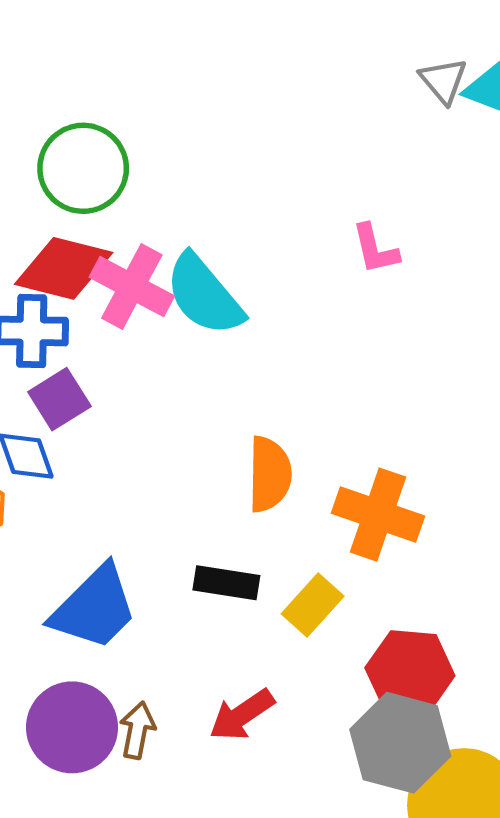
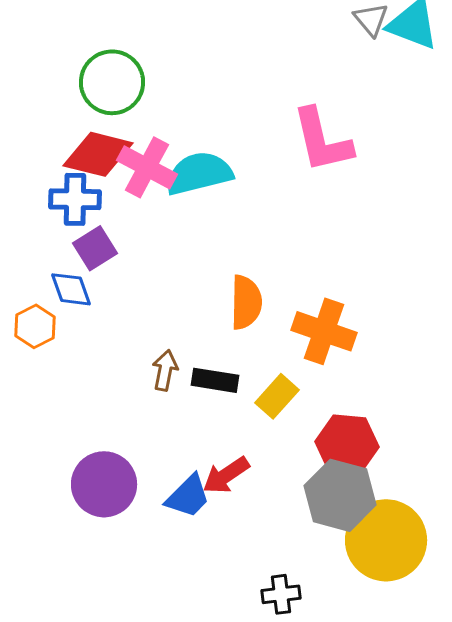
pink L-shape: (375, 249) -> (322, 140), size x1.8
cyan semicircle: (204, 295) -> (199, 173), turned 116
blue trapezoid: (94, 608) -> (188, 496), moved, size x0.7
brown arrow: (137, 730) -> (165, 370), moved

